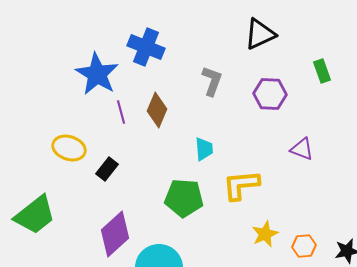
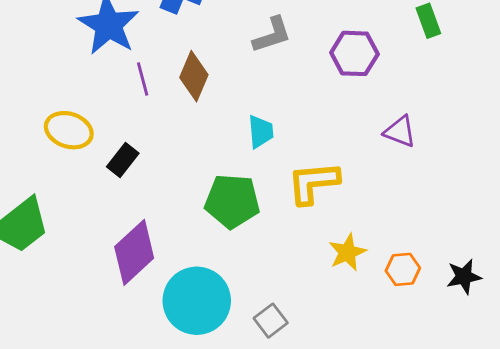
gray L-shape: (212, 81) -> (272, 35), turned 52

